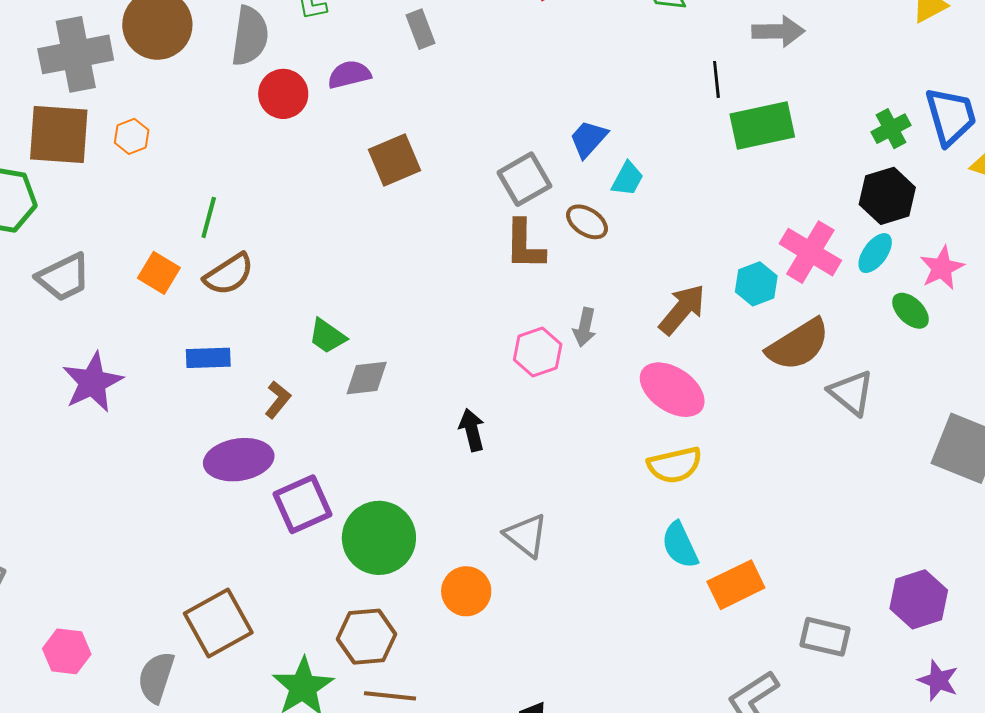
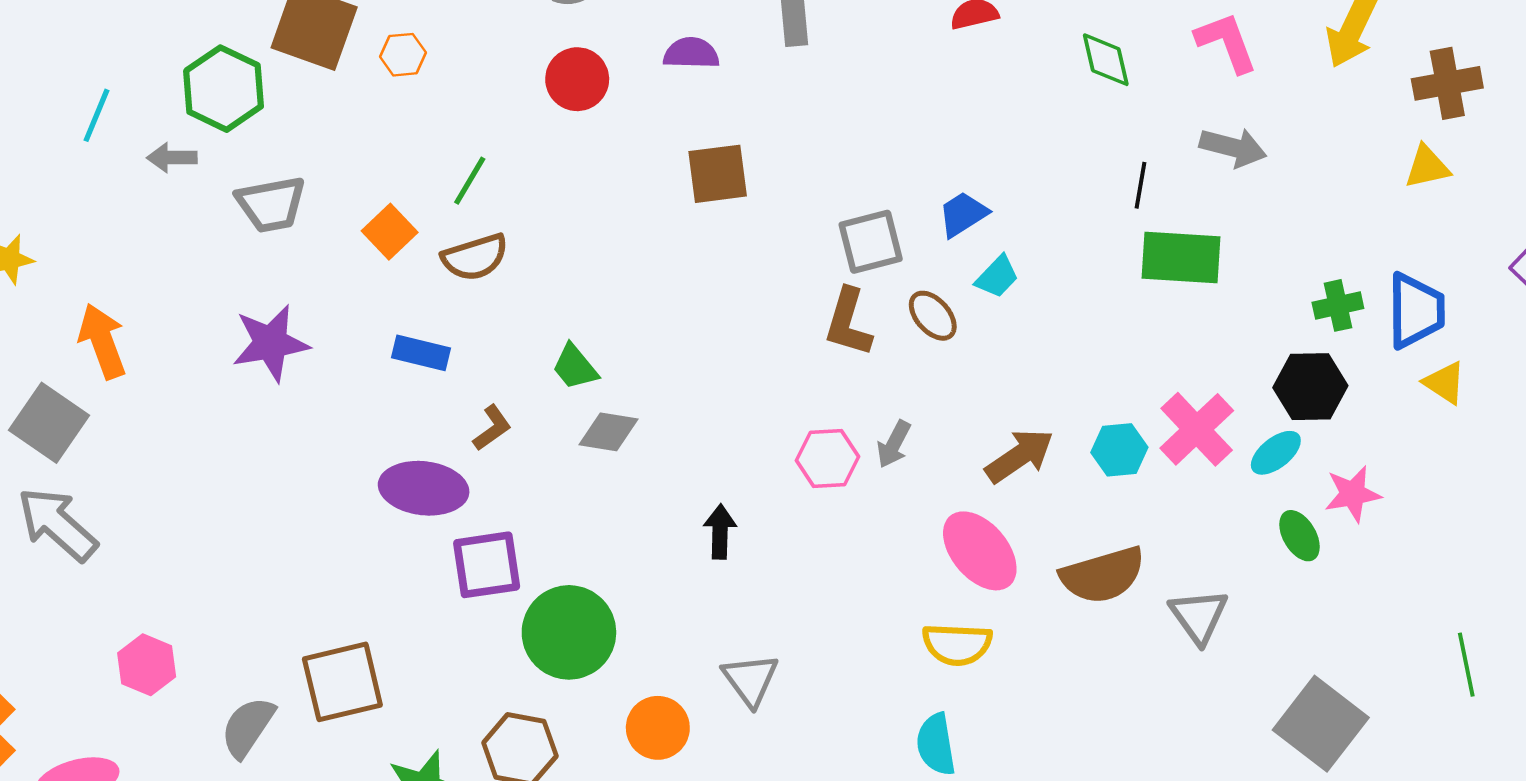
red circle: (283, 94) -> (577, 79), moved
brown semicircle: (798, 345) -> (1103, 575), moved

